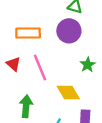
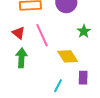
green arrow: (26, 106) -> (21, 58), moved

